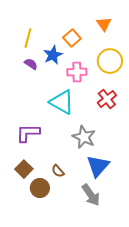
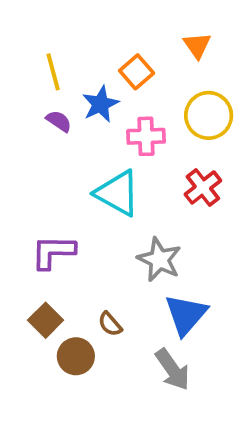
yellow line: (28, 38) -> (53, 72), turned -30

